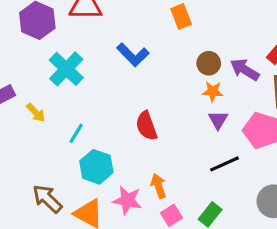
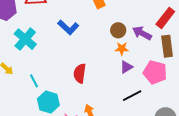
purple triangle: (218, 120) -> (126, 67), turned 32
red semicircle: (146, 126) -> (80, 73), turned 30
cyan line: (76, 133) -> (34, 81), turned -56

